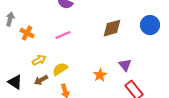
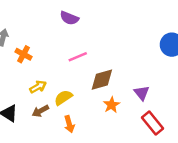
brown diamond: (112, 28) -> (102, 80), moved
pink line: (63, 35) -> (78, 57), moved

